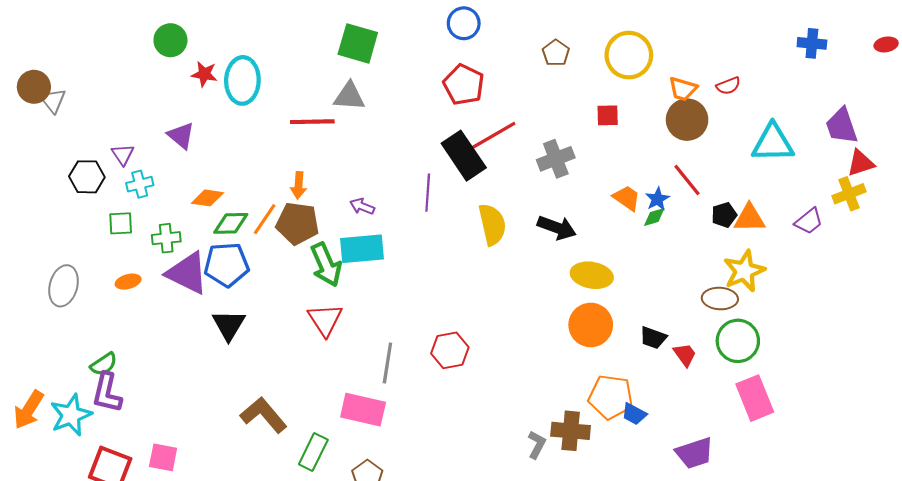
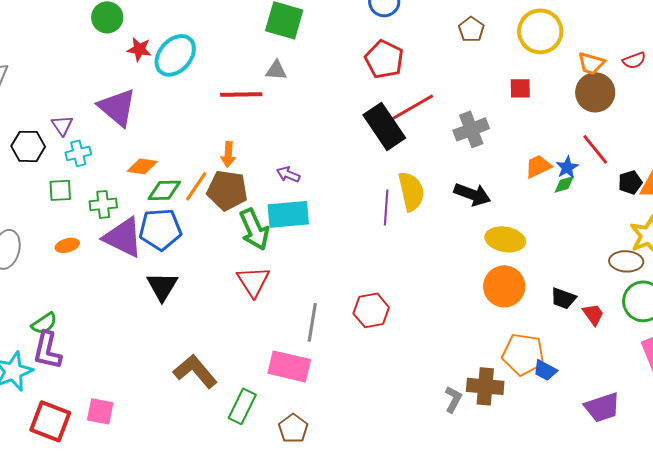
cyan ellipse: (242, 80) -> (175, 55), turned 39
gray triangle: (349, 96) -> (276, 70), size x0.7
purple triangle: (181, 135) -> (117, 107), size x1.5
purple line: (428, 193) -> (386, 207), moved
orange trapezoid: (627, 198) -> (538, 166), turned -60

